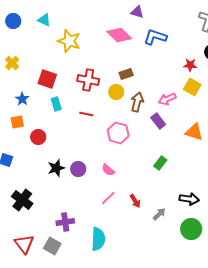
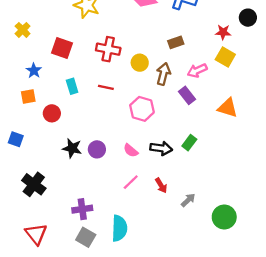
brown rectangle: (126, 74) -> (176, 42), moved
cyan rectangle: (56, 104) -> (72, 86), moved
black star: (56, 168) -> (72, 148), turned 30
black arrow: (189, 199) -> (161, 148), moved
gray square: (52, 246) -> (86, 237), moved

